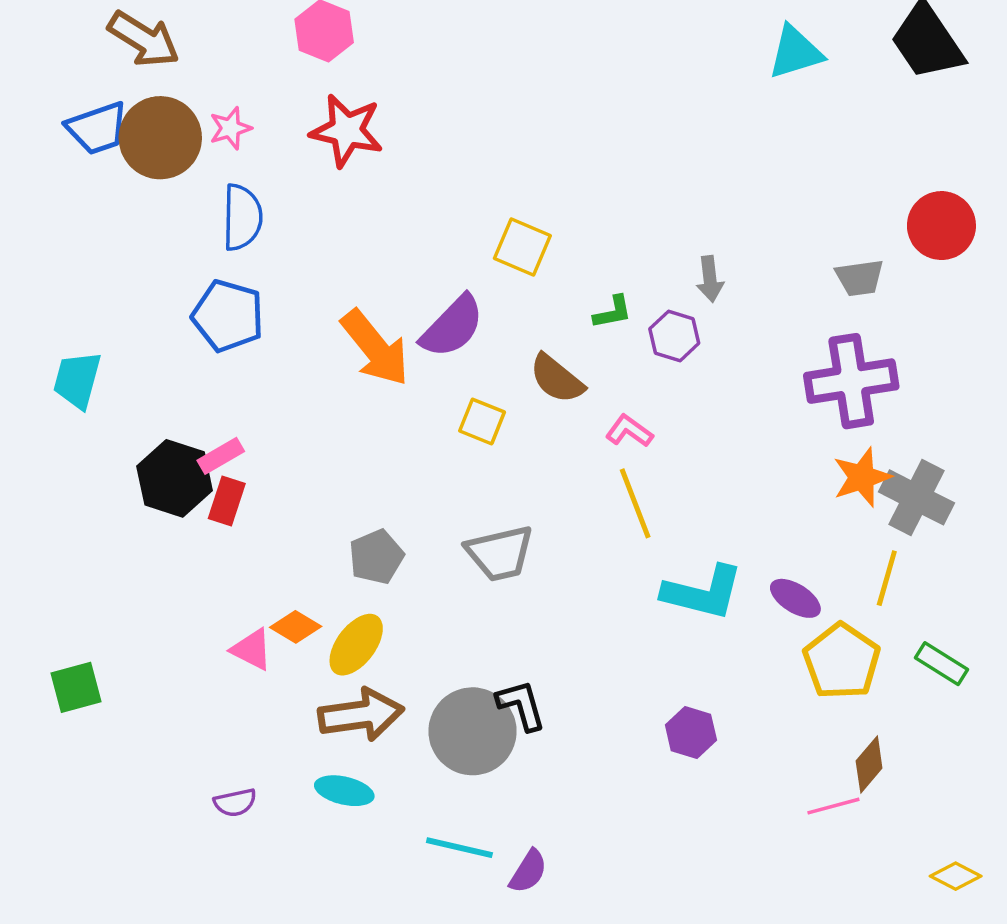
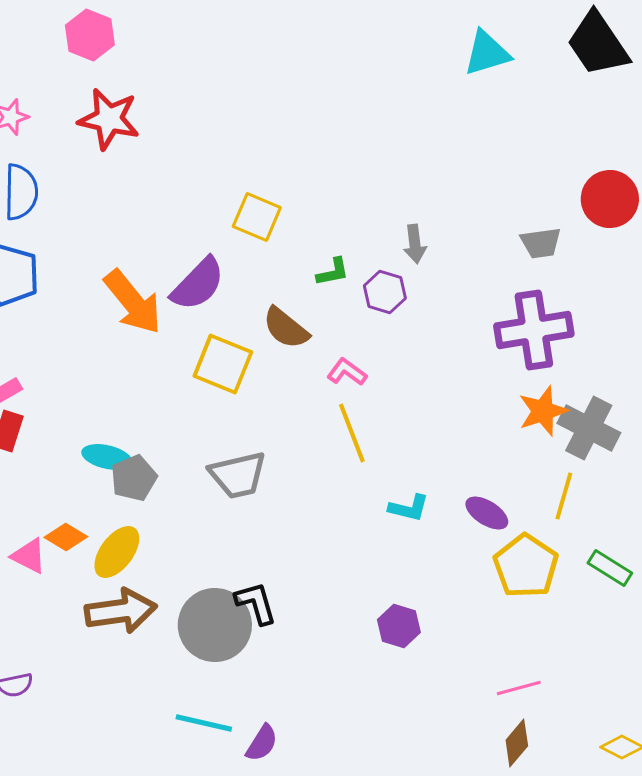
yellow square: (482, 421) -> (223, 364), size x1.5
cyan L-shape: (703, 592) -> (409, 508), size x0.6
brown diamond: (869, 765) -> (517, 743), moved
cyan ellipse: (344, 791) -> (107, 457), moved

